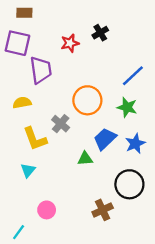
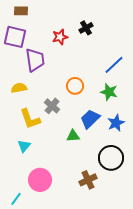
orange circle: (87, 100) -> (75, 86), size x0.7
pink circle: (47, 210) -> (40, 180), size x1.5

